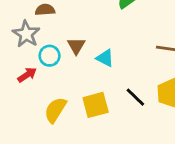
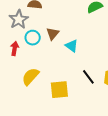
red arrow: (27, 75) -> (15, 48), turned -56
yellow square: (96, 105) -> (59, 90), moved

